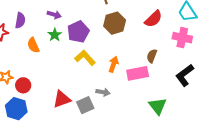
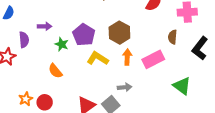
purple arrow: (54, 15) -> (45, 26), moved
brown hexagon: (115, 23) -> (119, 33), moved
orange semicircle: (33, 45) -> (55, 71), moved
brown semicircle: (152, 56) -> (172, 37), moved

